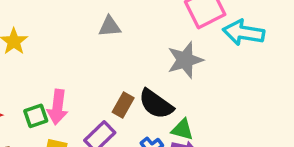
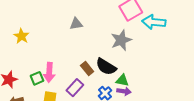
brown rectangle: (123, 105) -> (87, 69), turned -64

